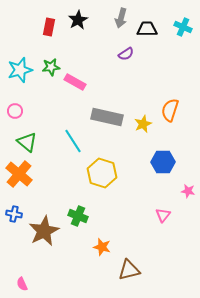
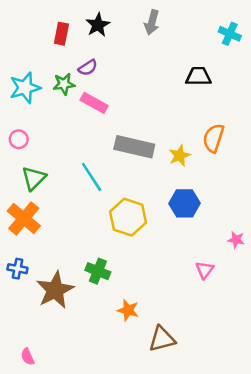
black trapezoid: (147, 29) -> (198, 76), moved
purple semicircle: (126, 54) -> (88, 68), moved
green triangle: (27, 142) -> (34, 178), turned 35
blue hexagon: (163, 162) -> (185, 203), moved

